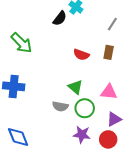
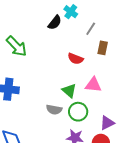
gray line: (112, 24) -> (91, 29), moved
brown rectangle: (109, 52) -> (103, 48), moved
pink triangle: (109, 92) -> (93, 85), moved

